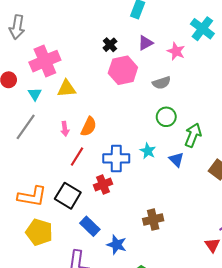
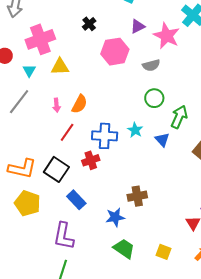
black cross: (110, 45) -> (89, 24), moved
pink star: (176, 51) -> (167, 36), size x1.5
blue star: (117, 245) -> (115, 217), moved, turned -30

